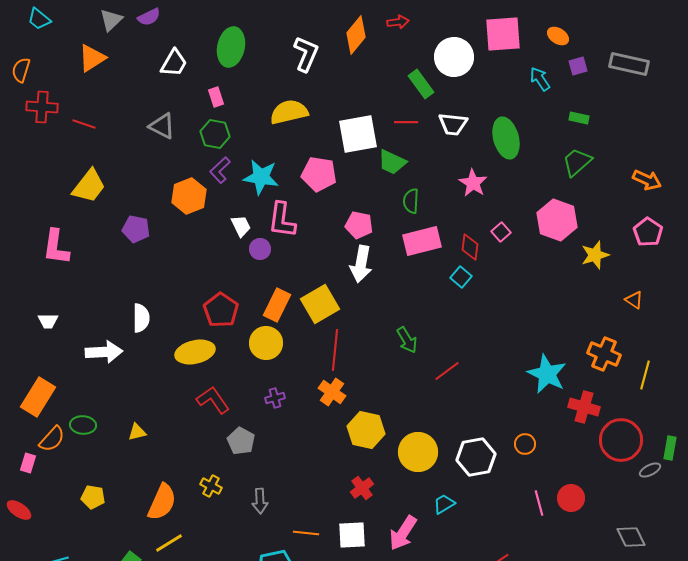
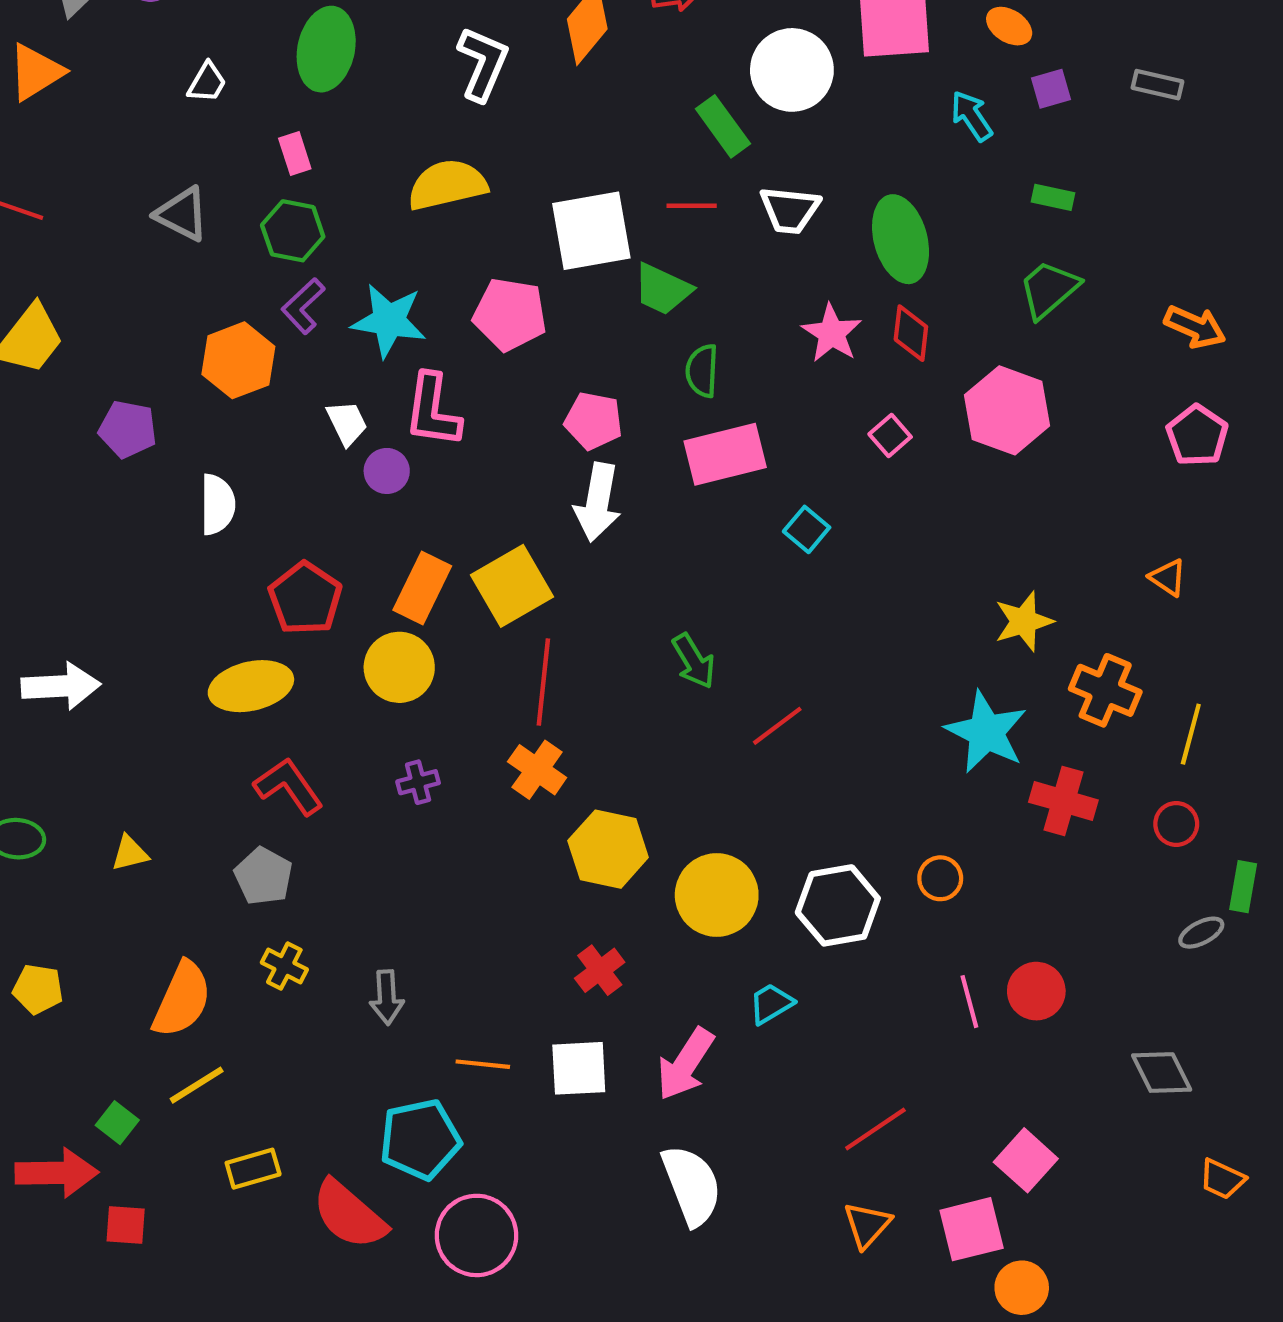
white trapezoid: (174, 63) -> (207, 82), size x0.7
gray rectangle: (629, 64) -> (1157, 85), size x0.6
red diamond: (470, 247) -> (911, 333), moved
yellow star: (595, 255) -> (1024, 621), moved
white semicircle: (141, 318) -> (218, 504), moved
red circle: (621, 440) -> (1176, 824), moved, size x0.5
gray pentagon: (241, 441) -> (263, 876), moved

